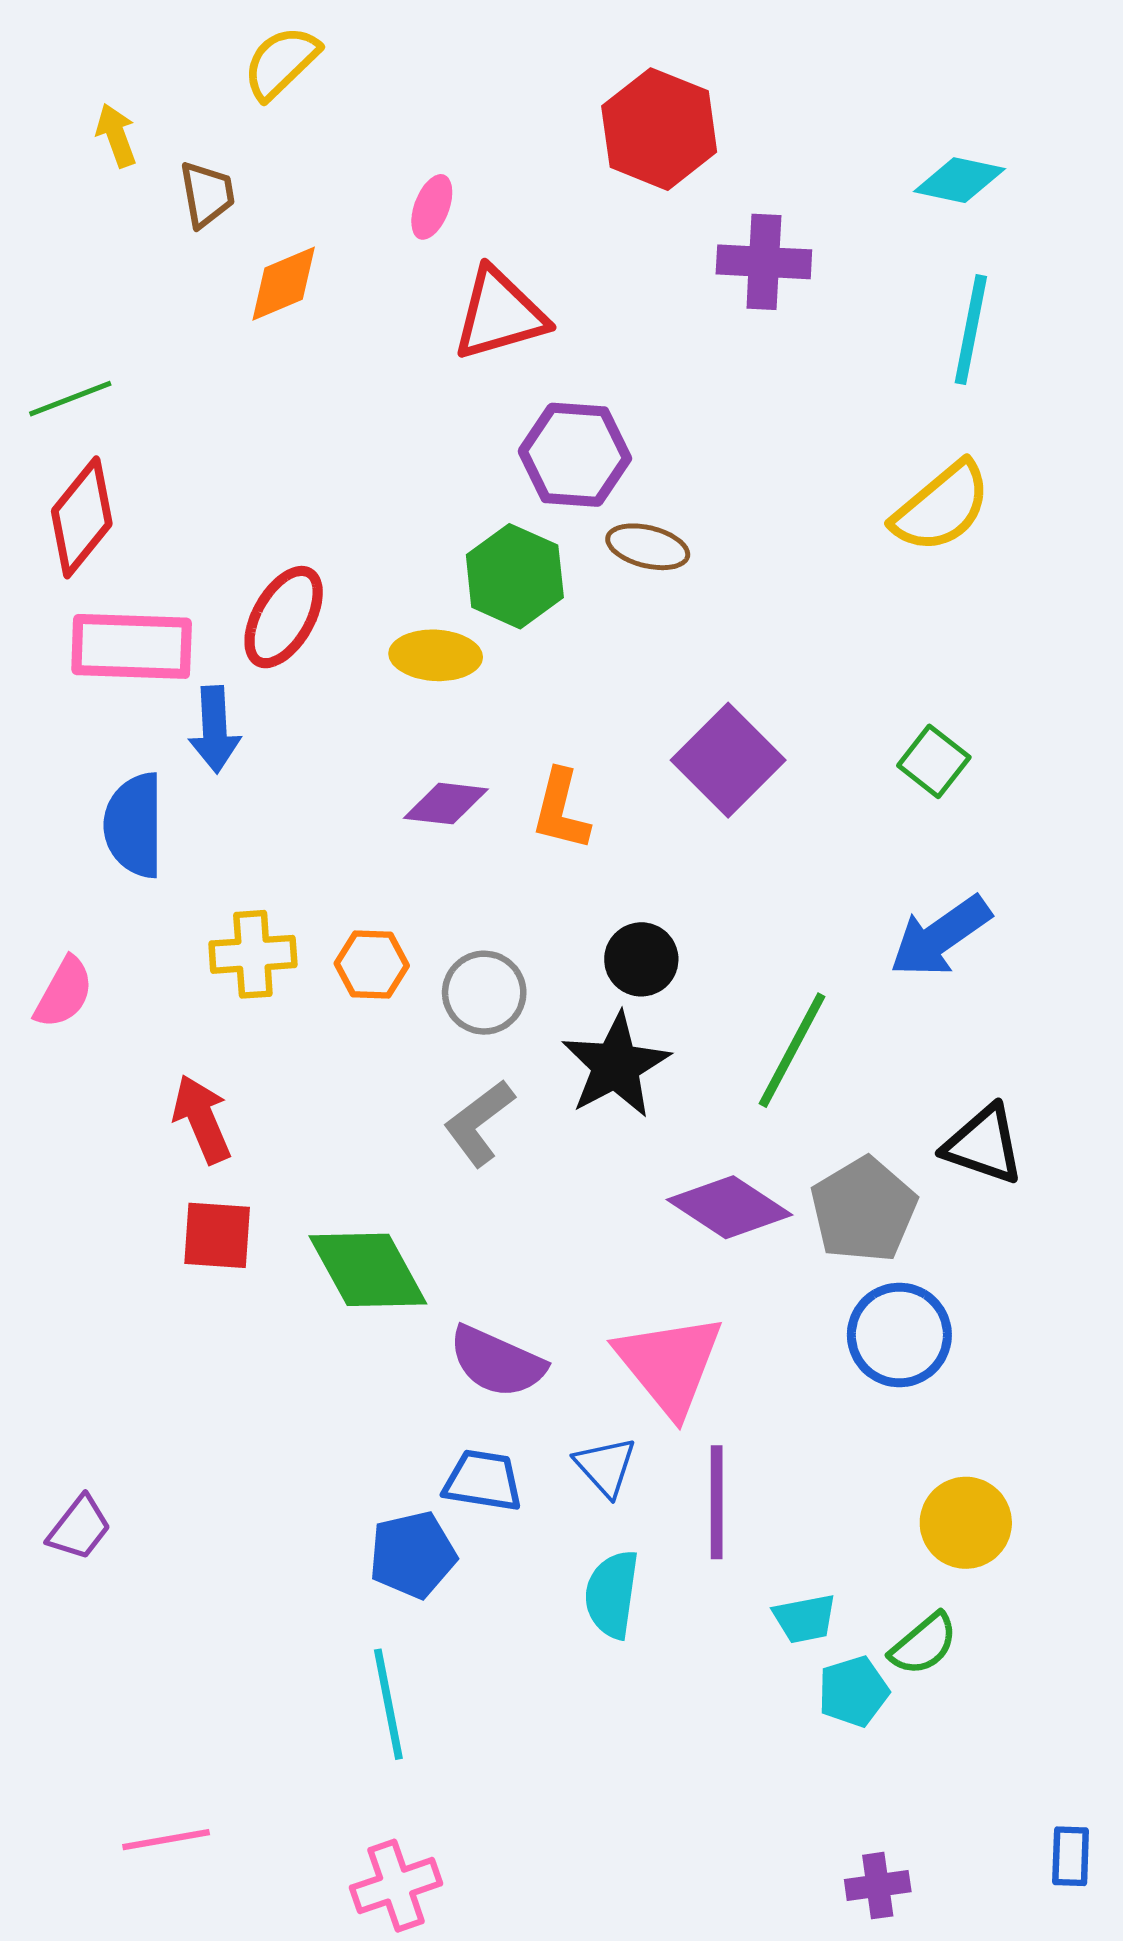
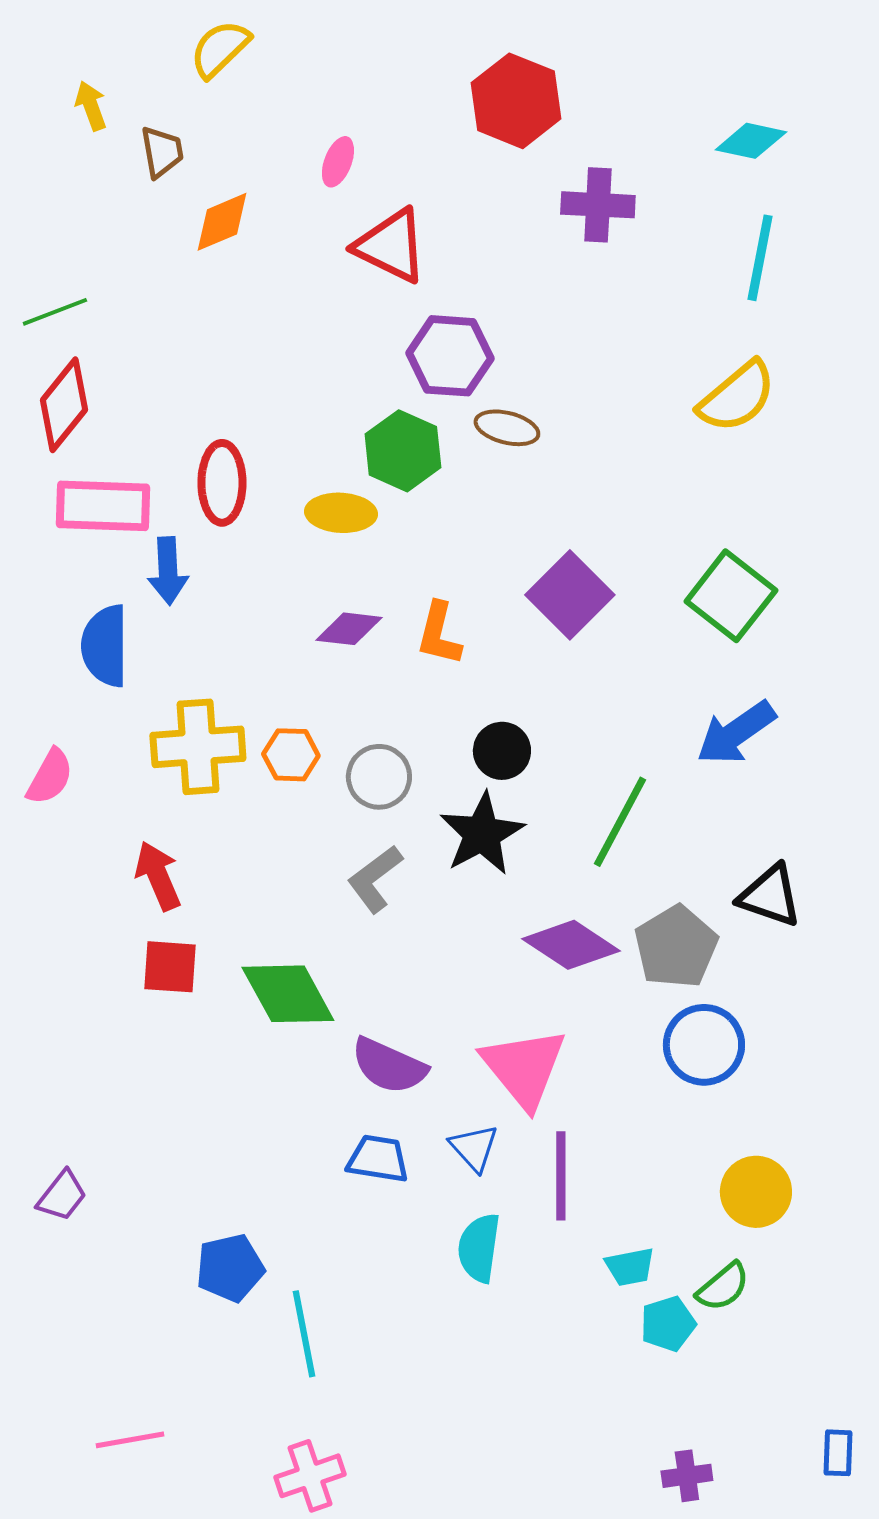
red triangle: (500, 314) -> (391, 246), turned 42
red ellipse: (284, 617) -> (222, 483), turned -30
green square: (934, 761) -> (731, 596), size x1.6
yellow cross: (253, 954) -> (198, 747), size x1.4
blue pentagon: (413, 1555) -> (230, 1268), moved

